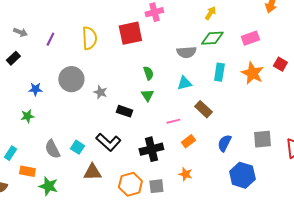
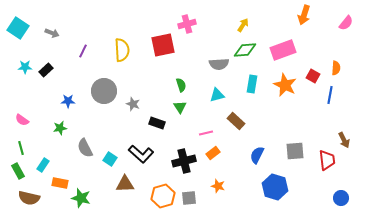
gray arrow: (20, 32) -> (52, 33), moved
pink rectangle: (250, 38) -> (283, 50), size x1.4
orange rectangle: (188, 141) -> (213, 153), moved
gray semicircle: (52, 149) -> (85, 148), moved

